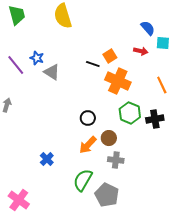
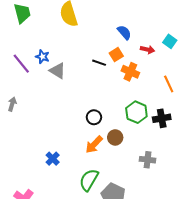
blue semicircle: (148, 28) -> (124, 32), moved
cyan square: (163, 43) -> (170, 41), turned 32
orange cross: (118, 81) -> (130, 72), moved, size x0.7
gray cross: (116, 160) -> (148, 160), moved

